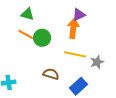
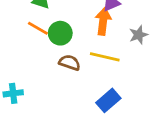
gray star: (97, 62) -> (139, 35), moved
brown semicircle: (51, 74) -> (70, 63), moved

